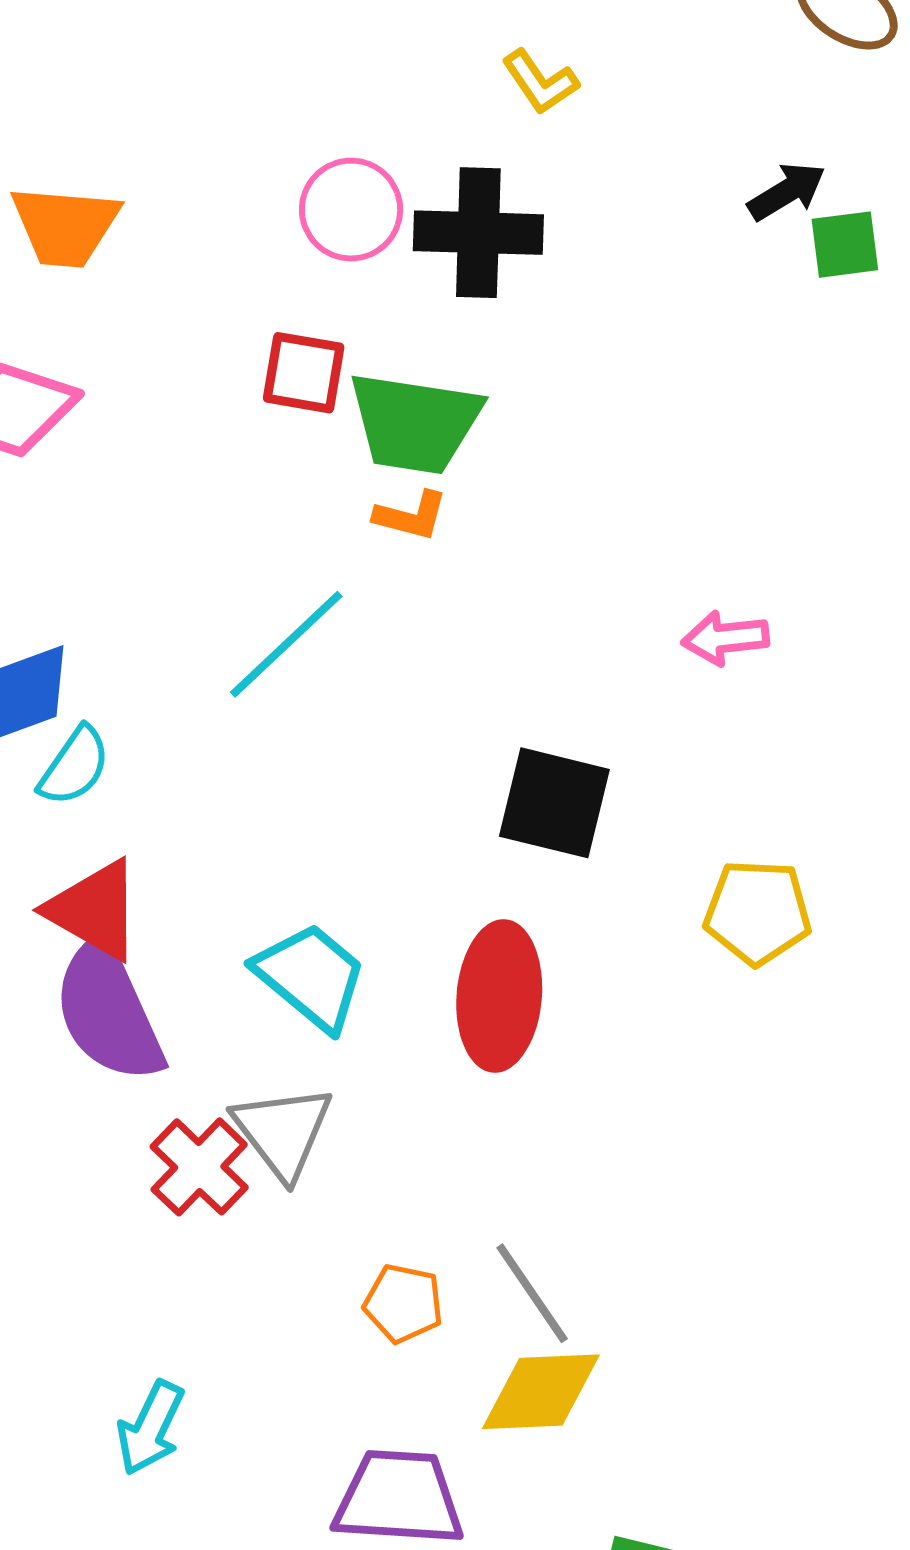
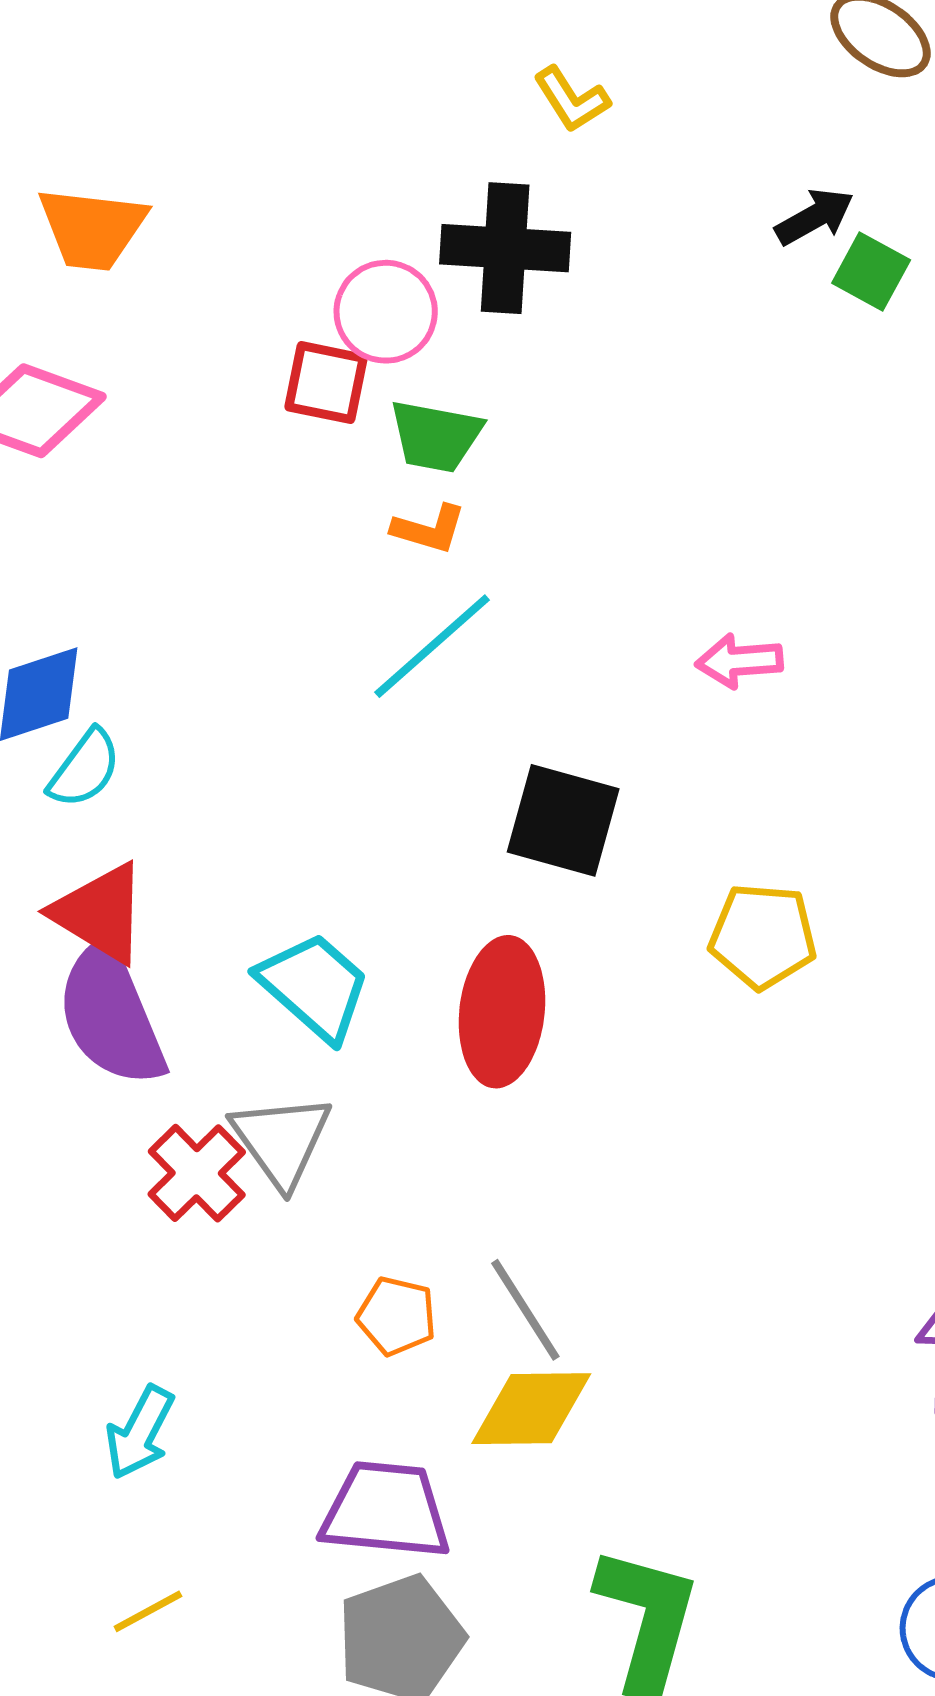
pink circle: (351, 210) -> (386, 312), moved
green square: (845, 245) -> (871, 271), turned 34
green trapezoid: (415, 423) -> (436, 436), size x0.7
cyan line: (286, 644) -> (432, 646), moved

